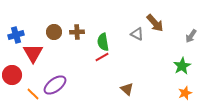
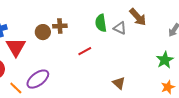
brown circle: (54, 32) -> (43, 32), moved
green semicircle: (103, 42) -> (101, 23), moved
brown triangle: (127, 89) -> (119, 83), moved

